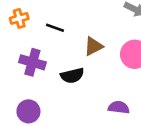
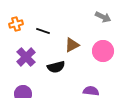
purple cross: (32, 62) -> (26, 57), turned 30

